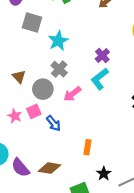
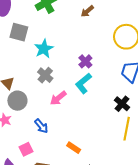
gray circle: (43, 89) -> (17, 101), moved
pink square: (34, 111) -> (26, 149), moved
orange rectangle: (88, 147) -> (74, 148), turned -64

